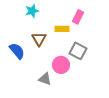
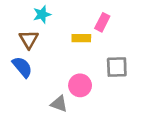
brown triangle: (39, 39) -> (29, 39), moved
gray square: (78, 51) -> (117, 67), moved, turned -30

